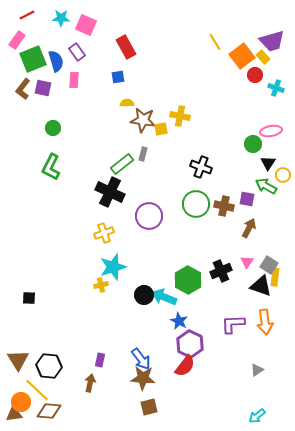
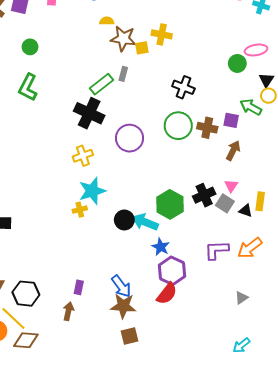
black triangle: (268, 163) -> (266, 80), moved
gray square: (269, 265) -> (225, 203), moved
black triangle: (261, 286) -> (246, 211), size x0.6
orange arrow: (265, 322) -> (250, 248), turned 60

